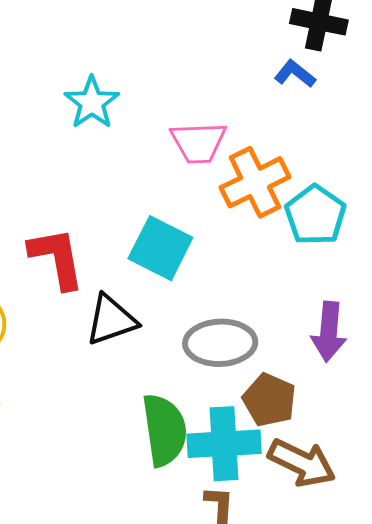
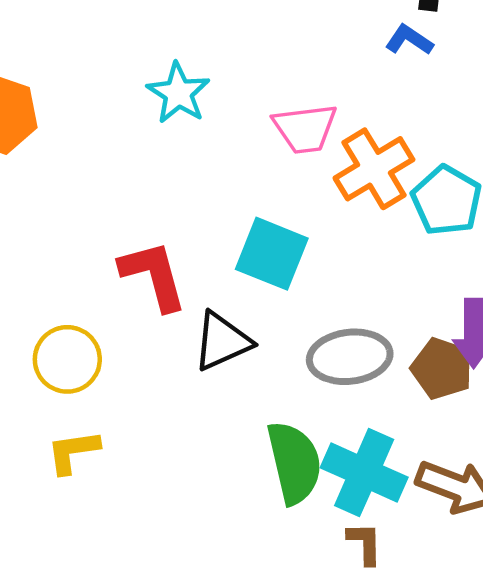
brown pentagon: (269, 400) -> (442, 369), moved
cyan cross: (224, 444) -> (364, 472), turned 32

